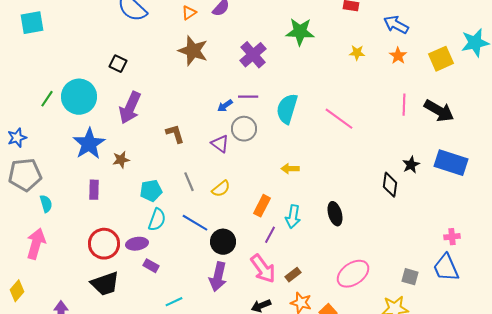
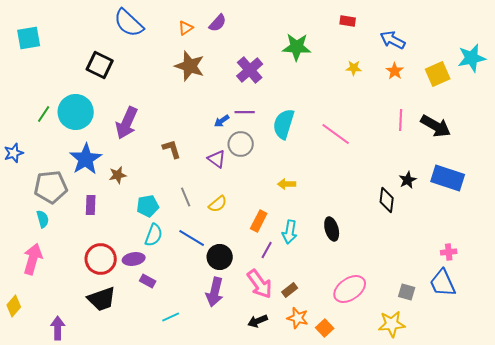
black square: (118, 64) -> (100, 65), moved, size x1.5
gray pentagon: (25, 175) -> (51, 187), moved

